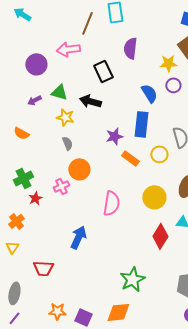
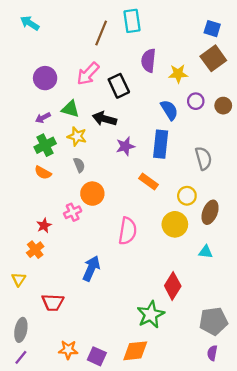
pink arrow: (68, 49) -> (88, 74), moved, turned -40
yellow star: (168, 63) -> (178, 74), moved
orange semicircle: (21, 133) -> (43, 173), moved
purple star: (114, 136) -> (125, 146), moved
yellow circle: (159, 154) -> (187, 196), moved
green cross: (23, 178) -> (45, 145), moved
orange cross: (16, 221) -> (35, 250), moved
red diamond: (160, 236) -> (173, 286), moved

